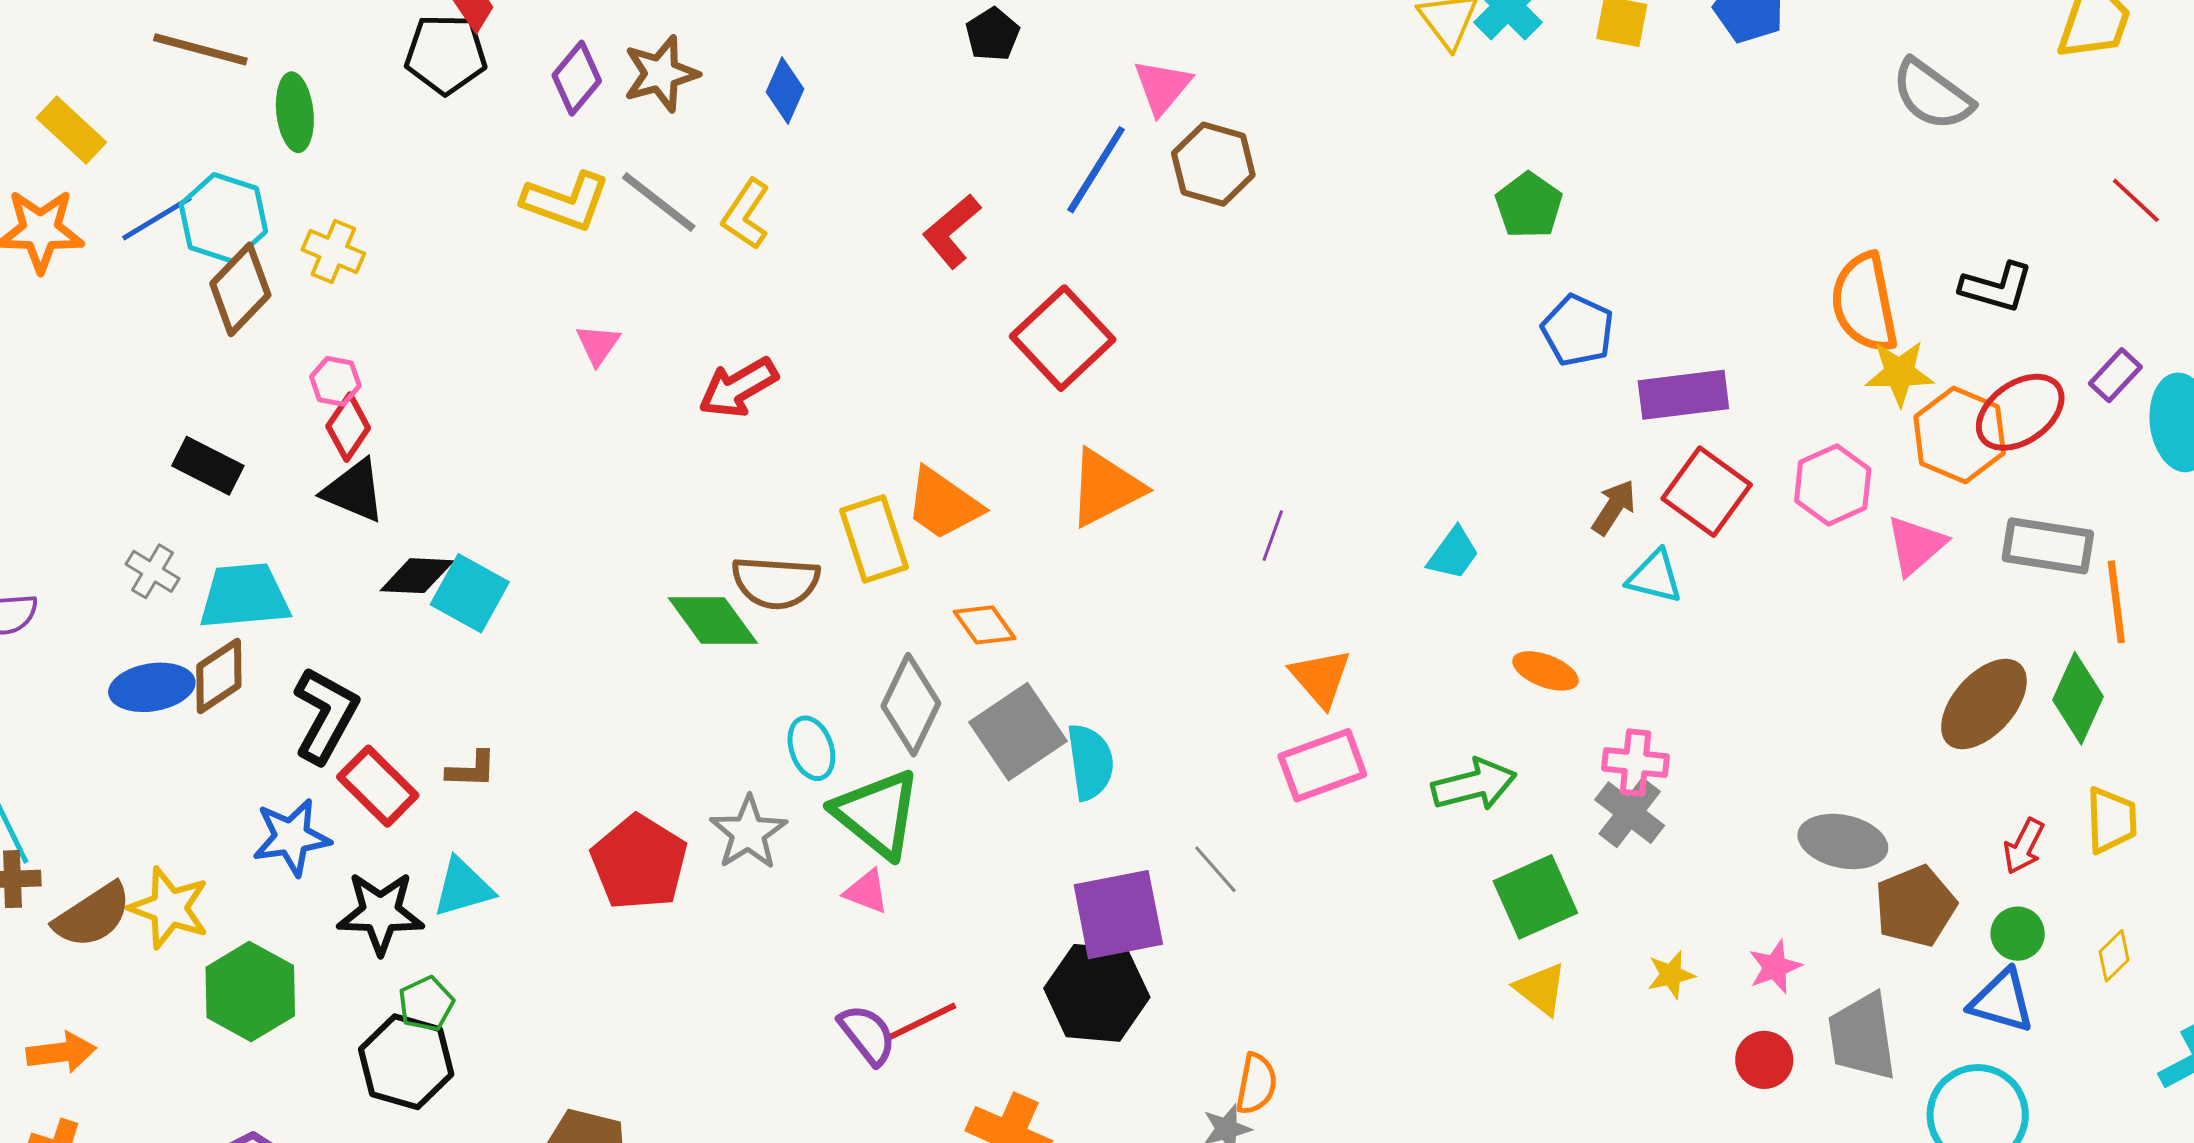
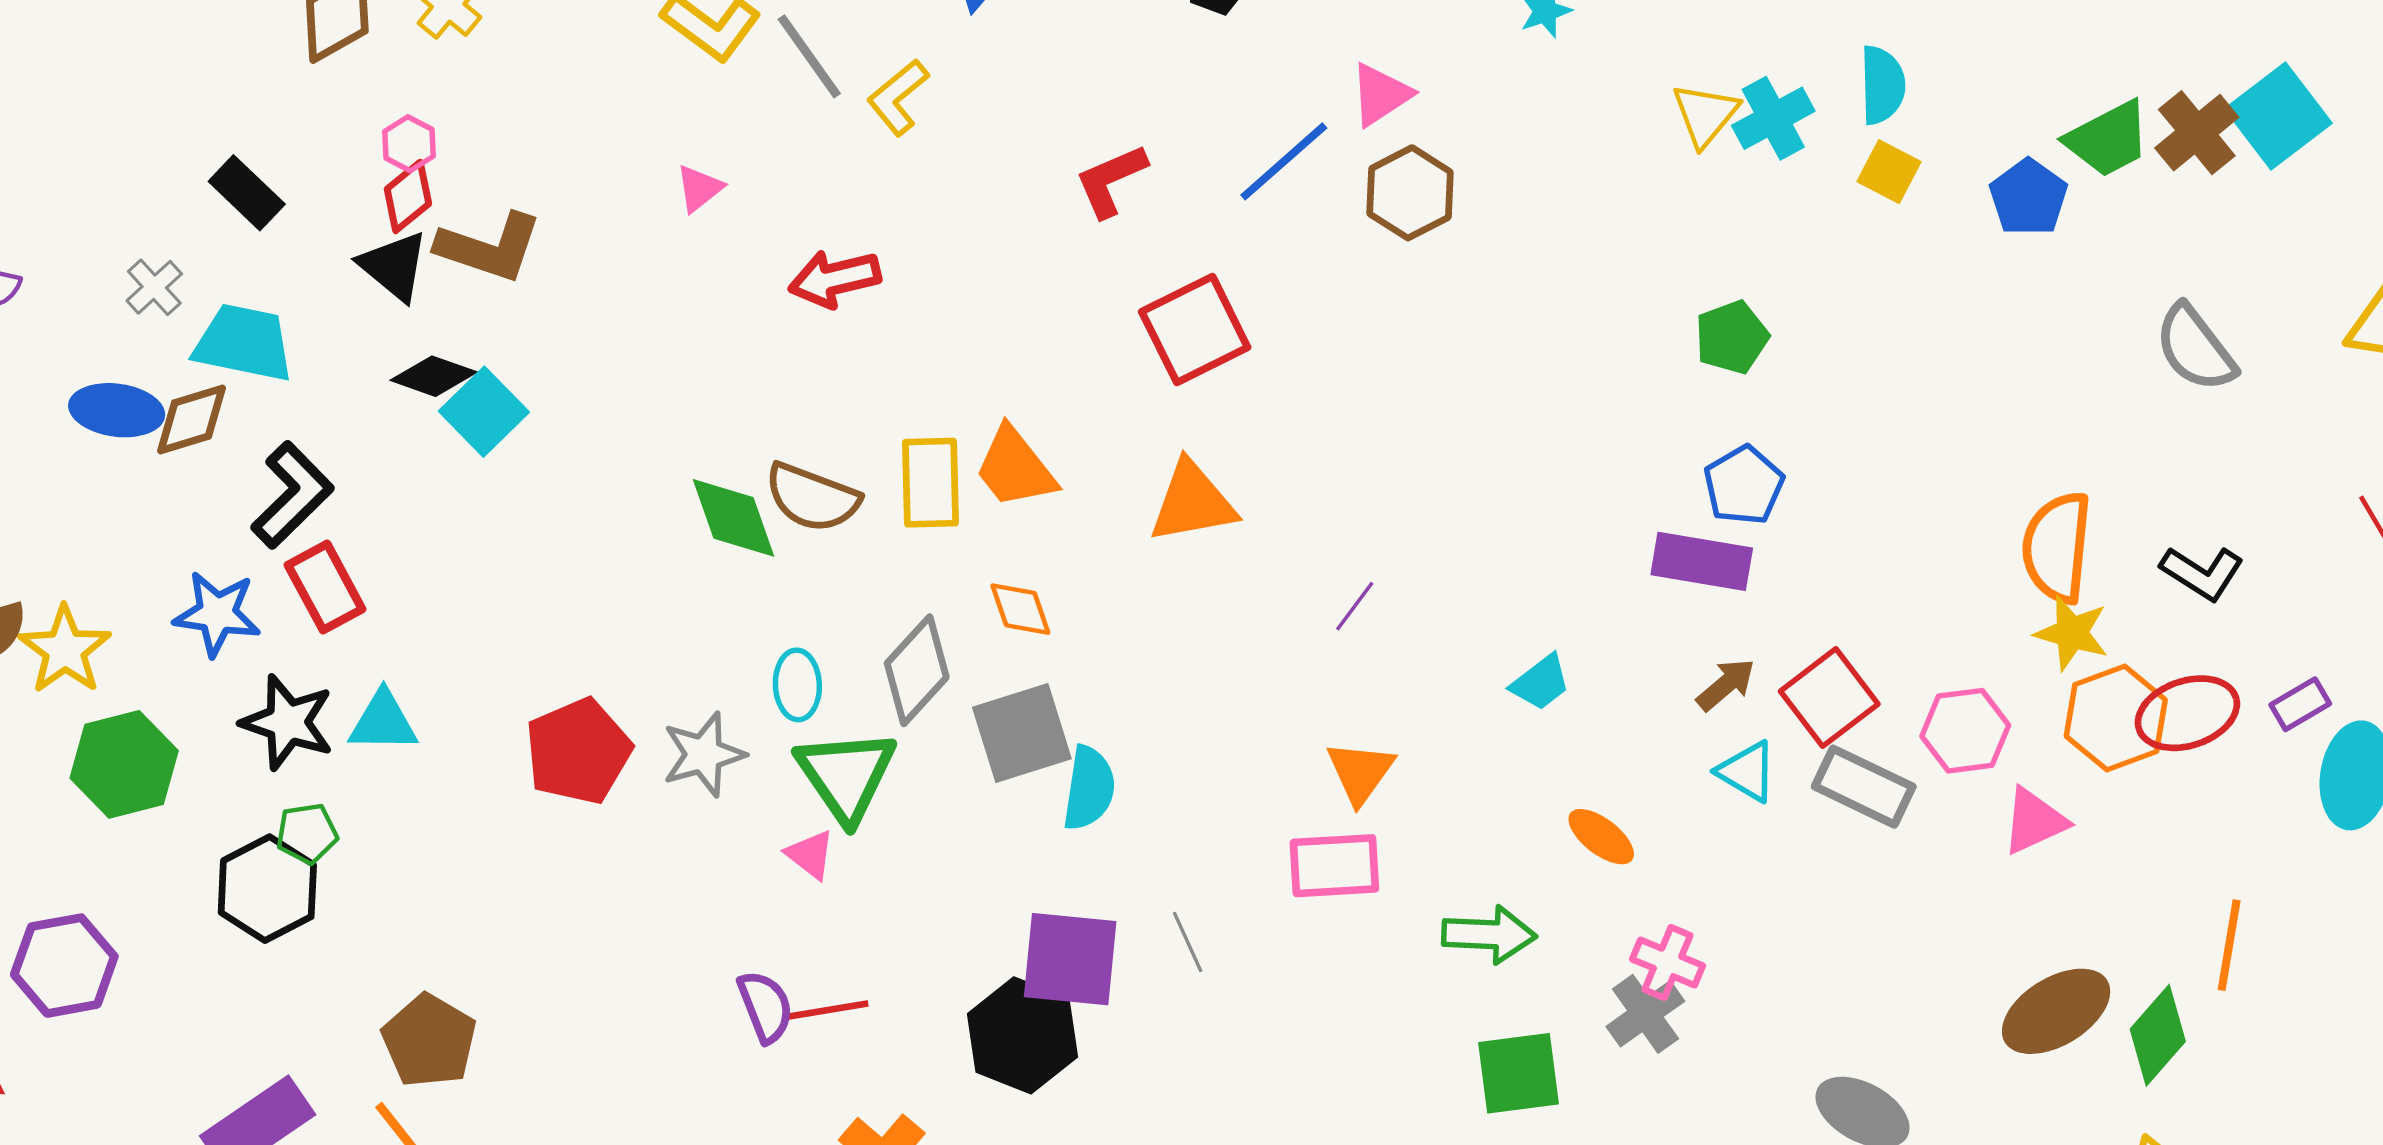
purple rectangle: (1683, 395) -> (1702, 561), moved
gray rectangle: (2048, 546) -> (1864, 787), moved
brown L-shape: (471, 769) -> (489, 247), moved, size x1.8

